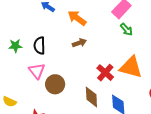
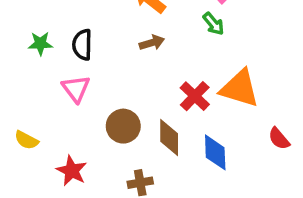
green arrow: (126, 29) -> (213, 24), moved
brown circle: (55, 84) -> (123, 126), moved

